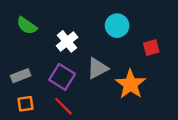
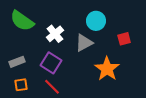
green semicircle: (27, 26) -> (22, 21), size x1.4
gray triangle: (98, 68) -> (84, 43), moved

